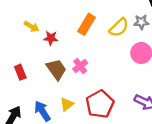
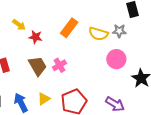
yellow semicircle: (119, 27) -> (98, 34), turned 54

